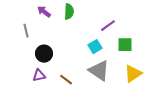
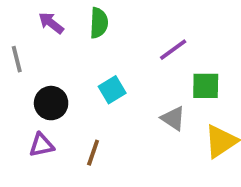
cyan square: (95, 47) -> (112, 90), moved
gray triangle: (99, 71) -> (173, 118), moved, size x0.6
brown line: (66, 80) -> (93, 153), turned 72

